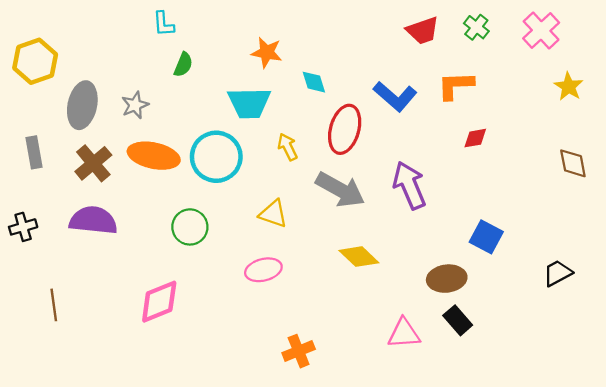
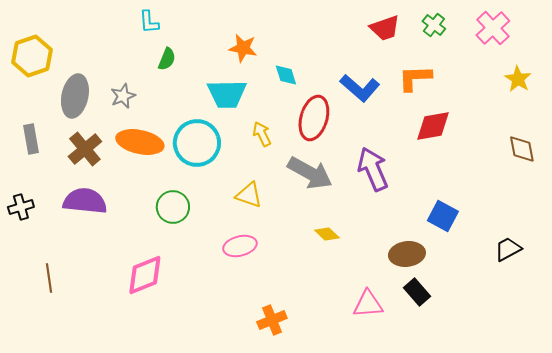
red diamond: (475, 138) -> (433, 126), size x1.6
yellow diamond: (359, 257) -> (327, 234), size x0.7

